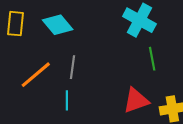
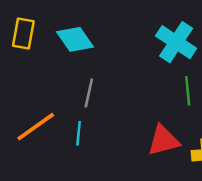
orange line: (36, 75) -> (36, 127), moved

